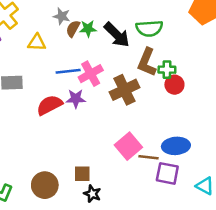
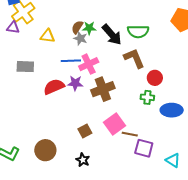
gray star: (62, 16) -> (80, 38), moved
brown L-shape: (147, 62) -> (134, 58), turned 130
green cross: (167, 70) -> (147, 97), moved
brown cross: (124, 90) -> (103, 89), moved
blue ellipse: (176, 146) -> (172, 110), moved
brown square: (82, 174) -> (85, 131), moved, turned -32

